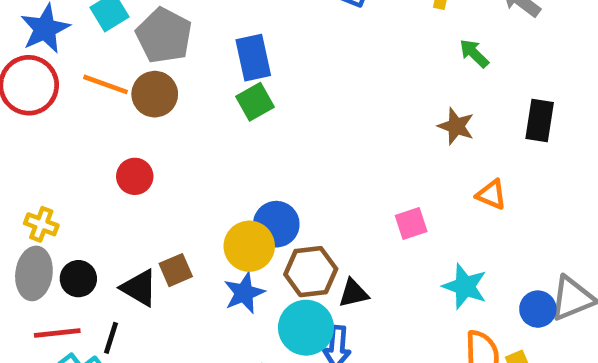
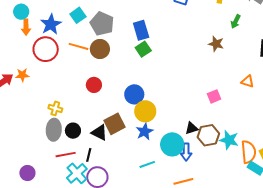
green arrow: (474, 53) -> (236, 21), turned -104
brown star: (456, 126) -> (216, 44), moved
blue circle: (276, 224) -> (134, 94), moved
brown square: (176, 270) -> (114, 124), size x1.5
brown hexagon: (311, 272) -> (208, 135), moved
cyan star: (465, 286) -> (229, 140), moved

